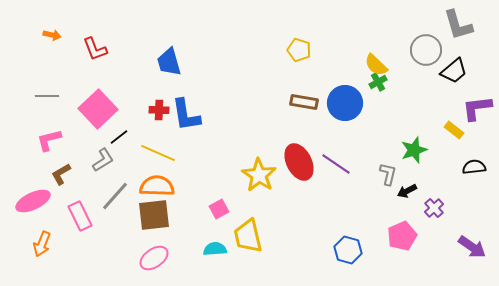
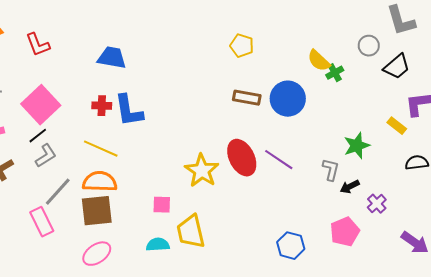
gray circle: (426, 50) -> (369, 46), size x0.7
blue trapezoid: (169, 62) -> (112, 58), turned 116
green cross: (378, 82) -> (335, 73), moved
black line: (119, 137) -> (38, 136), moved
pink square: (219, 209) -> (162, 205), turned 30
pink rectangle: (80, 216) -> (42, 222), moved

